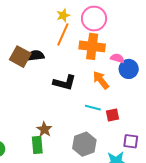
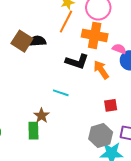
black L-shape: (65, 83) -> (77, 61), moved
cyan line: (93, 108) -> (61, 93), moved
gray hexagon: (84, 144) -> (101, 135), moved

